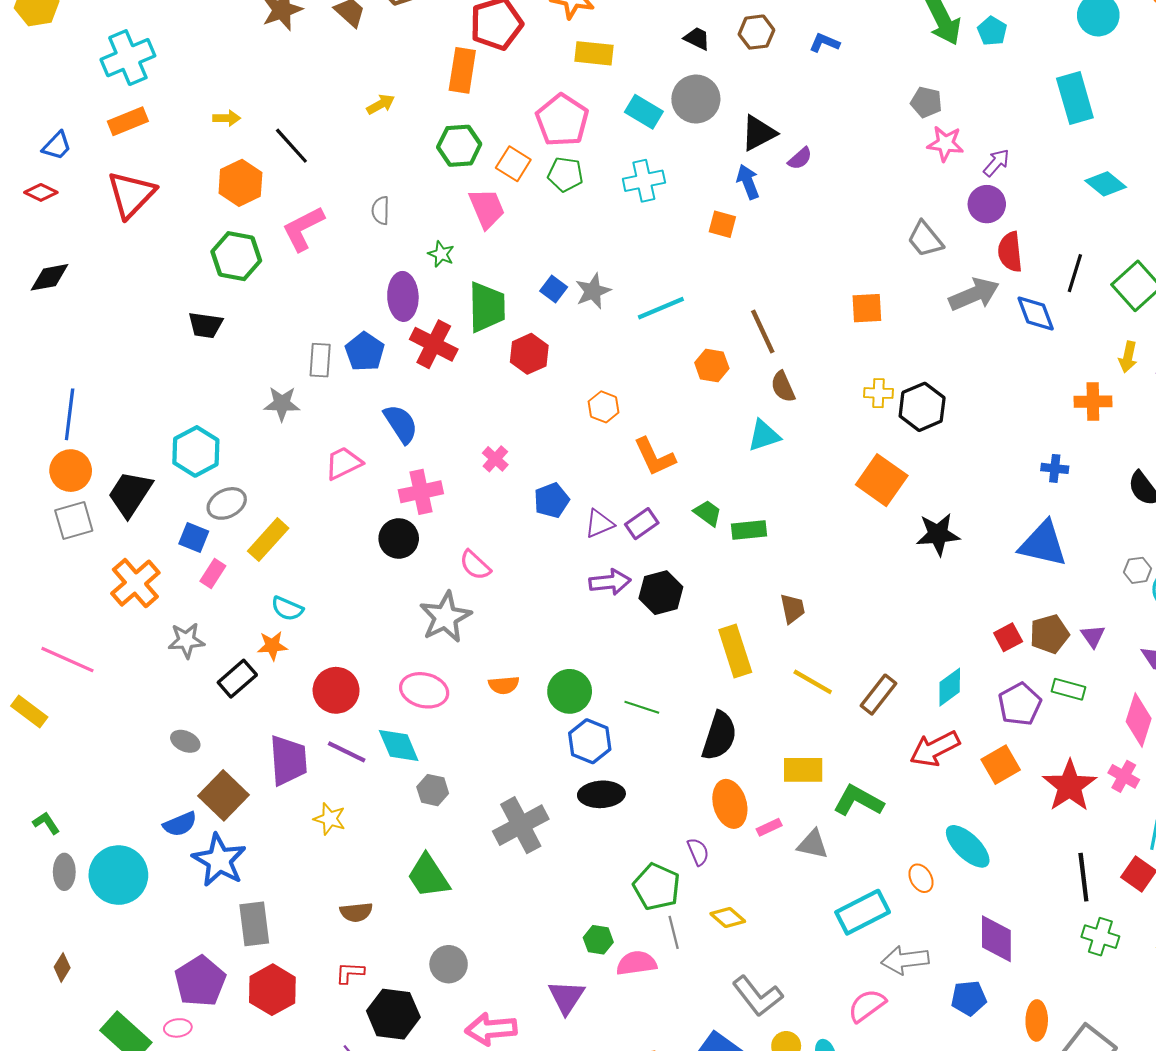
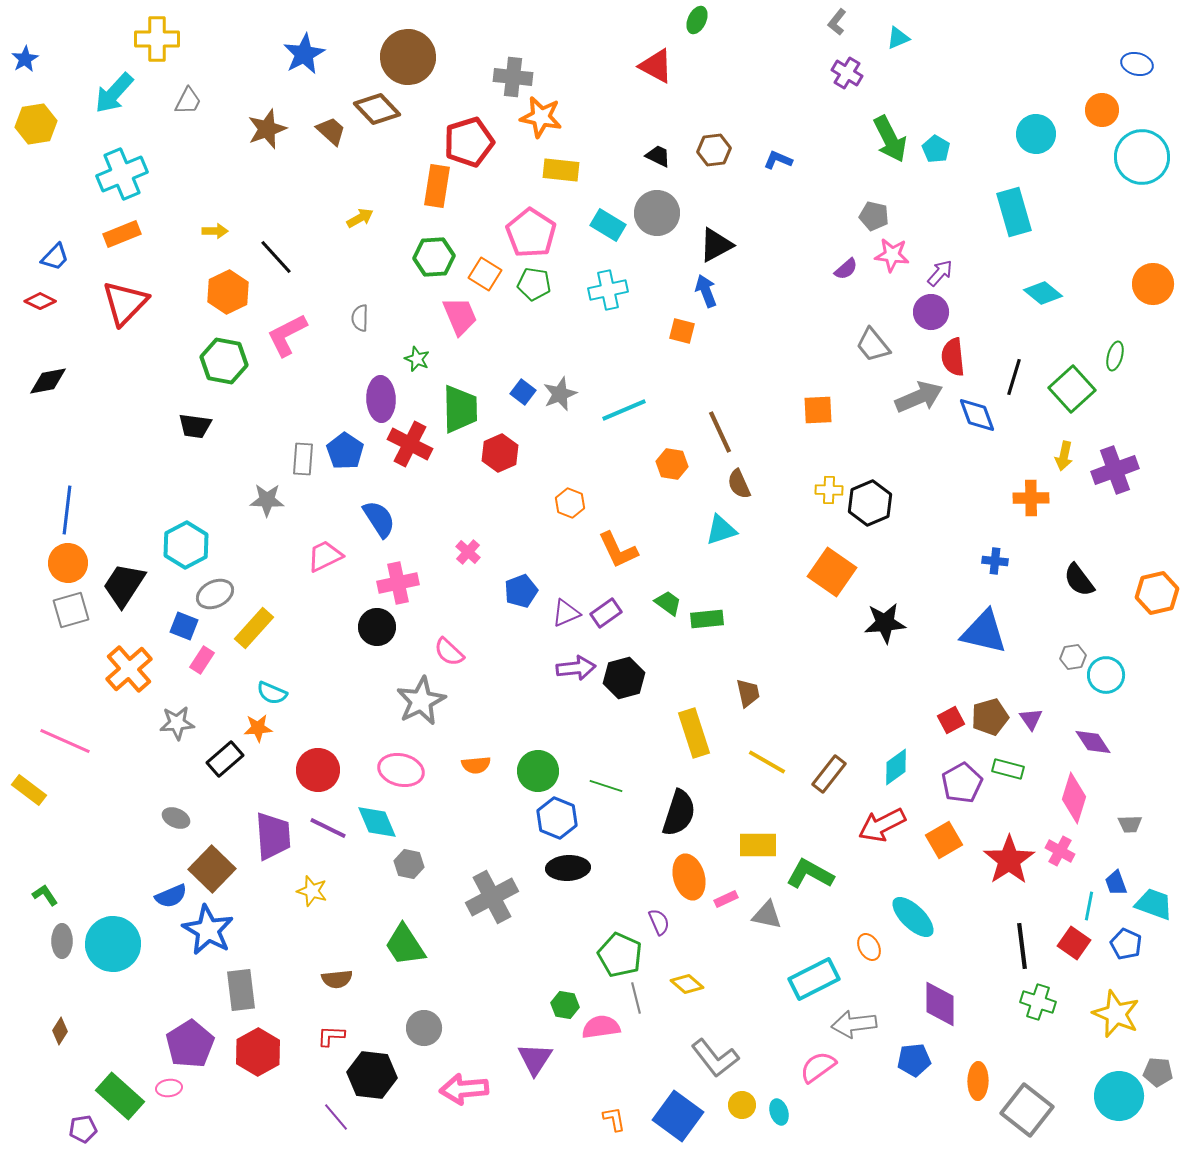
purple semicircle: (800, 158) -> (846, 269), moved

